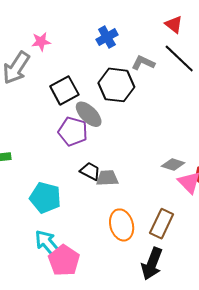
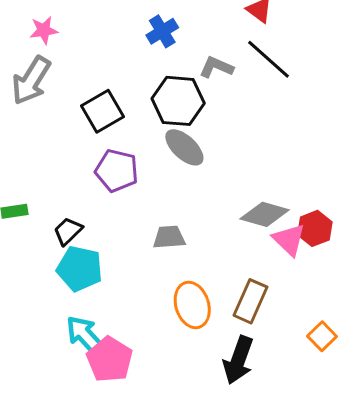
pink star: (41, 42) -> (44, 30), moved
gray ellipse: (89, 114) -> (184, 147), moved
gray diamond: (173, 164) -> (265, 214), size x1.4
black trapezoid: (90, 171) -> (68, 231), moved, turned -70

